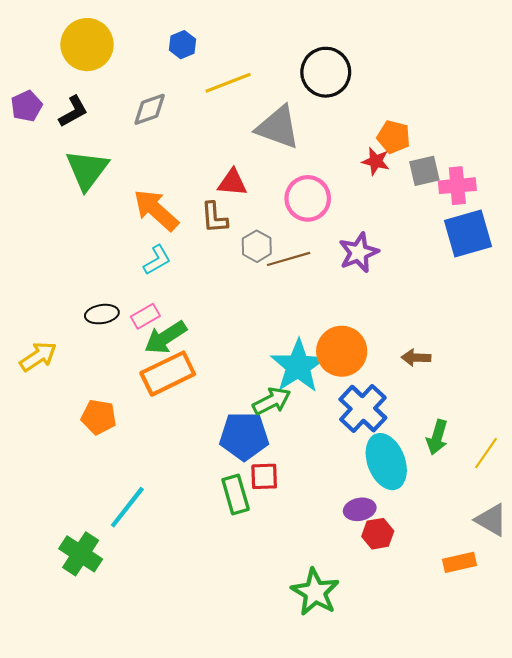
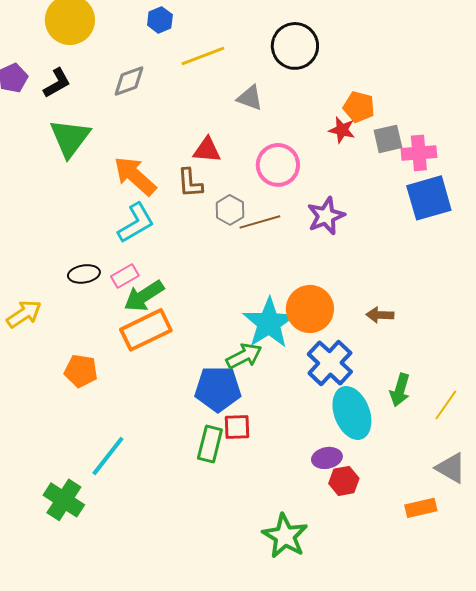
gray triangle: (278, 127) -> (250, 98), size x0.6
cyan L-shape: (157, 260) -> (136, 223), size x1.4
green rectangle: (236, 494) -> (210, 444), turned 30

